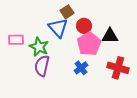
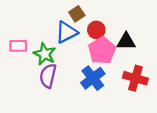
blue triangle: (58, 28) -> (66, 32), turned 45
blue cross: (81, 68) -> (93, 78), size x1.5

